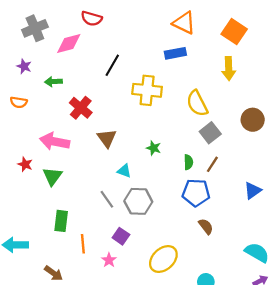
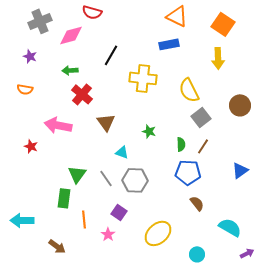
green arrow: (53, 82) -> (70, 70), moved
green triangle: (52, 176) -> (77, 174), moved
cyan semicircle: (257, 252) -> (230, 227), moved

